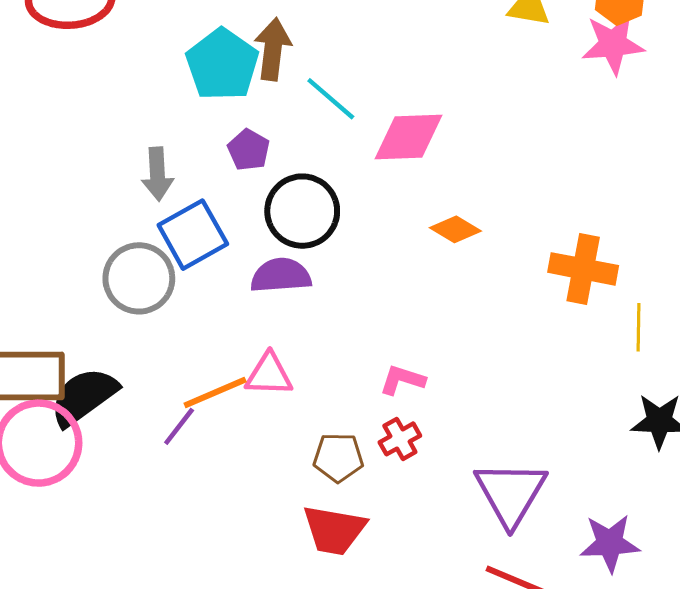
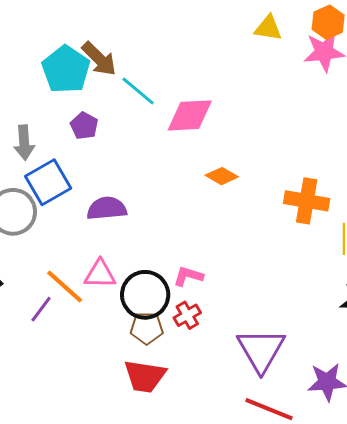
brown arrow: (273, 49) -> (99, 59), turned 129
black circle: (302, 211) -> (145, 295), moved
orange line: (215, 393) -> (65, 286), turned 66

